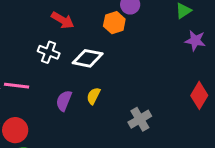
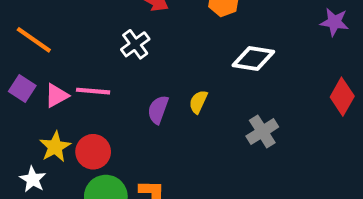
white cross: (49, 52) -> (135, 44), turned 35
white diamond: (88, 58) -> (253, 58), moved

